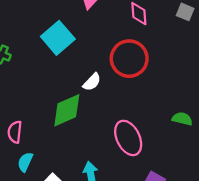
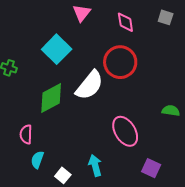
white semicircle: (92, 82) -> (90, 85), size x1.8
green diamond: (67, 110) -> (51, 98), moved

